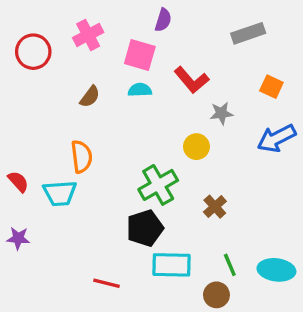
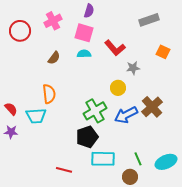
purple semicircle: (163, 20) -> (89, 11), moved
blue arrow: (276, 138) -> (126, 115), moved
brown cross: (215, 207) -> (152, 107), moved, size x1.5
purple star: (18, 238) -> (11, 132), moved
cyan ellipse: (276, 270) -> (166, 162), turned -30

